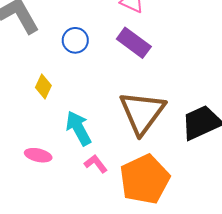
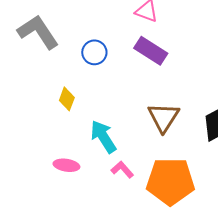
brown triangle: (142, 113) -> (164, 117), size x0.7
orange pentagon: (145, 179) -> (170, 181), turned 30

